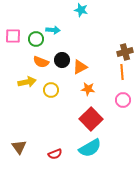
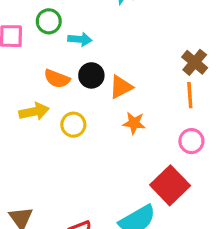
cyan arrow: (53, 30) -> (80, 39), moved
green circle: (36, 39) -> (49, 21), moved
brown cross: (125, 52) -> (195, 62), turned -35
red square: (91, 119) -> (170, 185), moved

